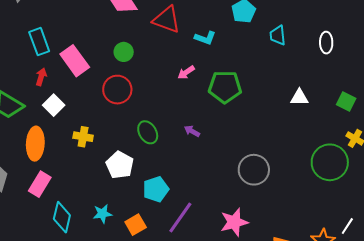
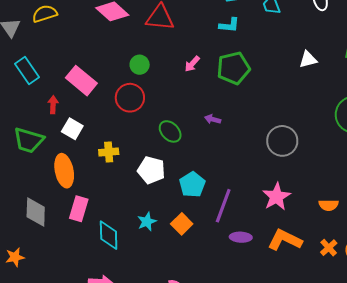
cyan L-shape: (205, 38) -> (229, 25), moved
cyan rectangle: (39, 42) -> (27, 70), moved
green circle: (124, 52) -> (140, 65), moved

